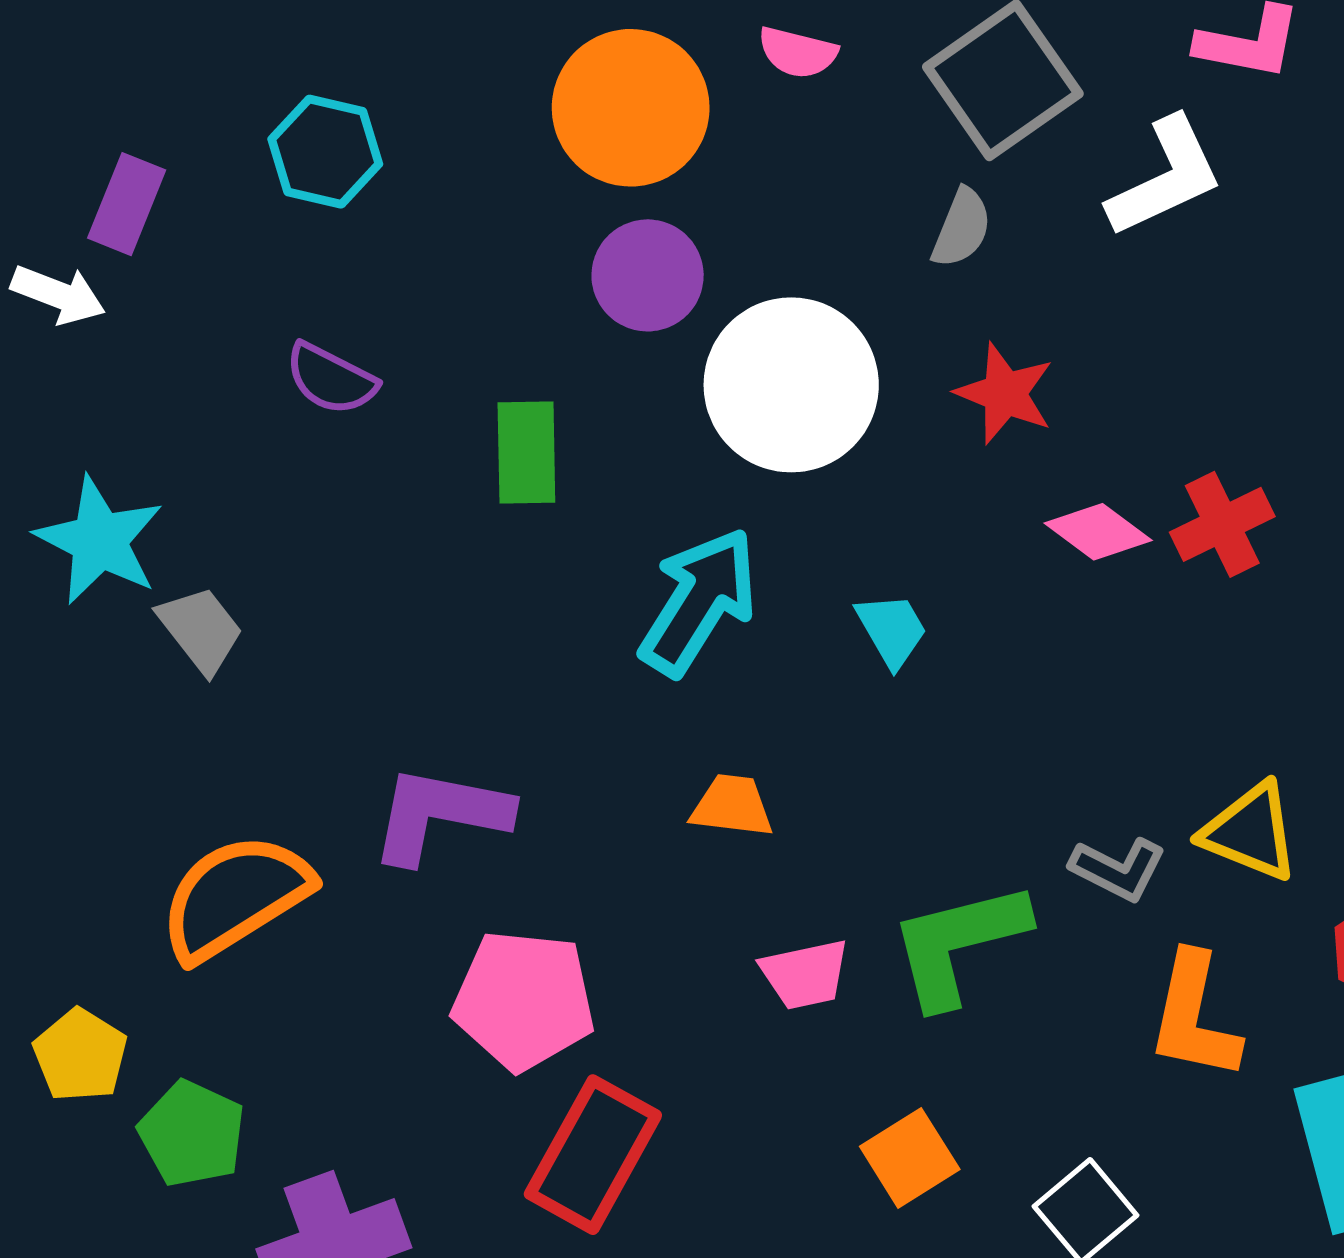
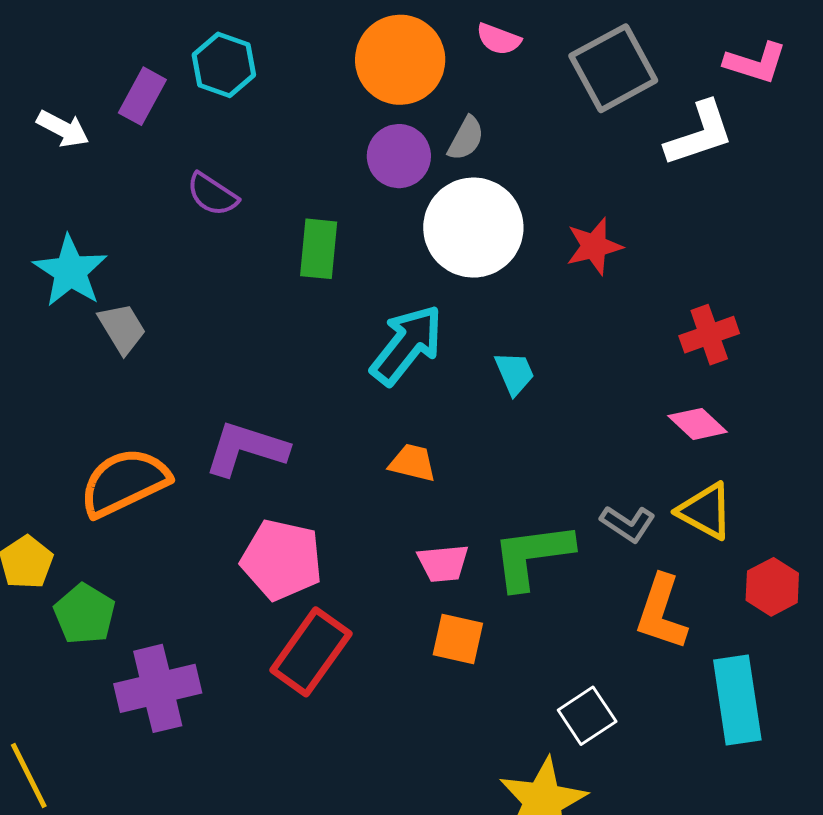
purple rectangle: (127, 204) -> (142, 96), moved
gray semicircle: (962, 228) -> (466, 138), moved
red star: (1005, 393) -> (594, 246), turned 30
pink diamond: (1098, 532) -> (698, 424), moved
orange square: (910, 1158) -> (458, 639), moved, turned 38

